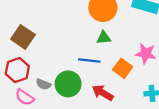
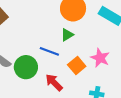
green triangle: (104, 38) -> (67, 35), turned -40

